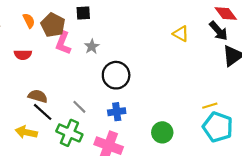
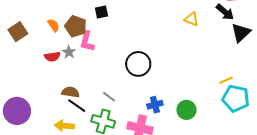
gray star: (92, 47) -> (69, 52), moved
blue cross: (117, 112) -> (155, 105), moved

